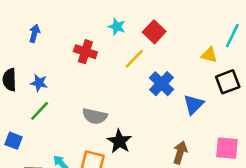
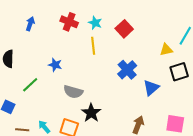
red cross: (85, 52) -> (69, 22), moved
yellow triangle: (209, 55) -> (166, 50), turned -32
yellow line: (134, 59) -> (93, 46), moved, turned -54
blue star: (39, 83) -> (55, 65), moved

